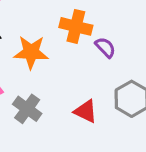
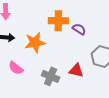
gray cross: (27, 109) -> (51, 76), moved

